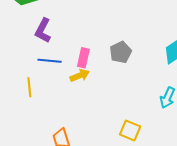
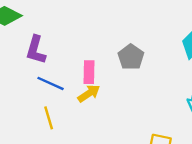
blue line: (50, 61) -> (51, 83), turned 30
yellow line: (29, 87) -> (49, 118), moved

